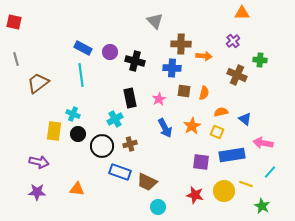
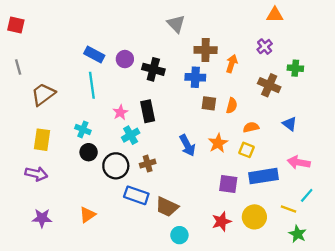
orange arrow: (204, 56) -> (232, 64), turned -77
pink star: (159, 99) -> (120, 112), moved
blue triangle: (245, 119) -> (290, 124), moved
yellow rectangle: (54, 131) -> (42, 140), moved
purple arrow: (39, 162) -> (36, 174), moved
yellow line: (246, 184) -> (288, 209), moved
orange triangle: (77, 189) -> (87, 215), turned -42
red star: (195, 195) -> (221, 221), turned -30

